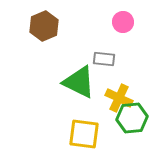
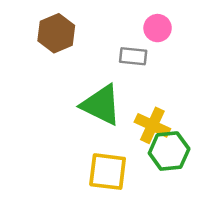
gray rectangle: (104, 59) -> (133, 56), moved

